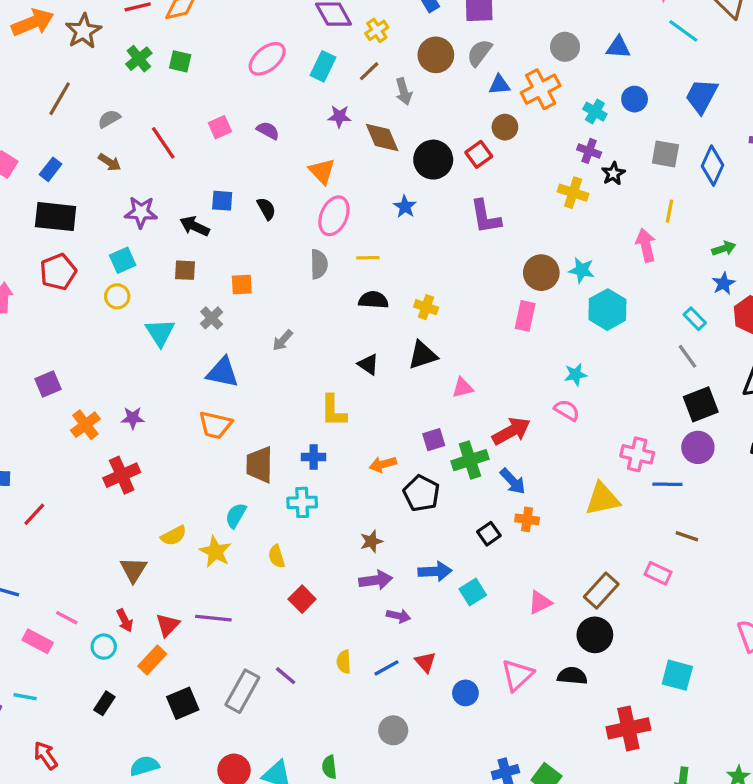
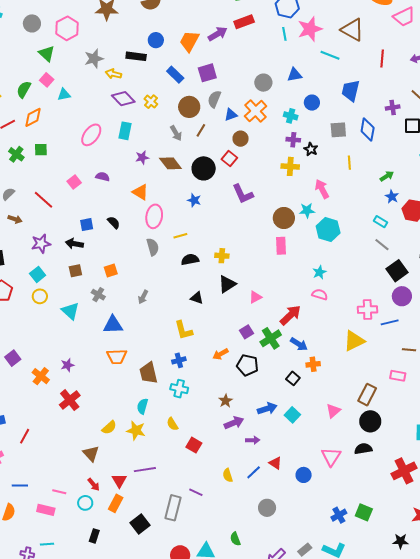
brown line: (369, 71) -> (201, 130), moved
pink arrow: (646, 245) -> (322, 189), moved
cyan cross: (302, 502) -> (179, 389), turned 30

